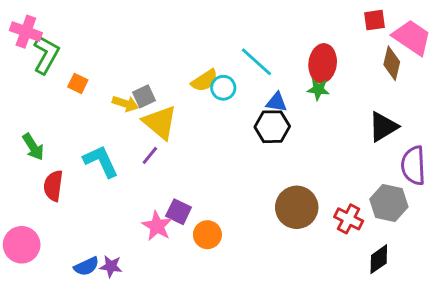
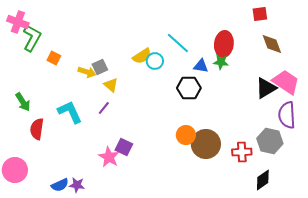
pink trapezoid: (412, 37) -> (286, 82), moved
brown diamond: (392, 63) -> (272, 44), turned -35
blue triangle: (277, 102) -> (201, 66), moved
yellow triangle: (160, 122) -> (111, 85), size x0.6
red cross: (349, 219) -> (242, 152), turned -30
orange circle: (207, 235) -> (186, 135), moved

